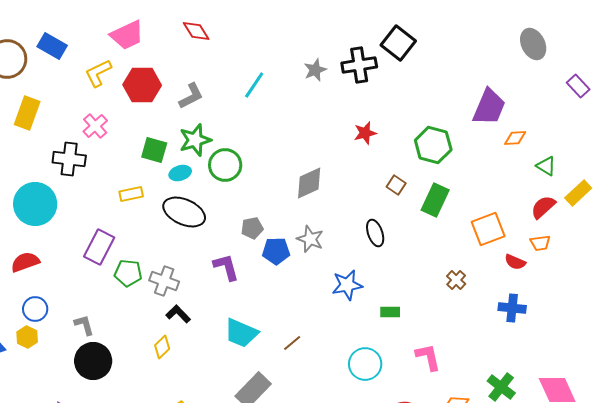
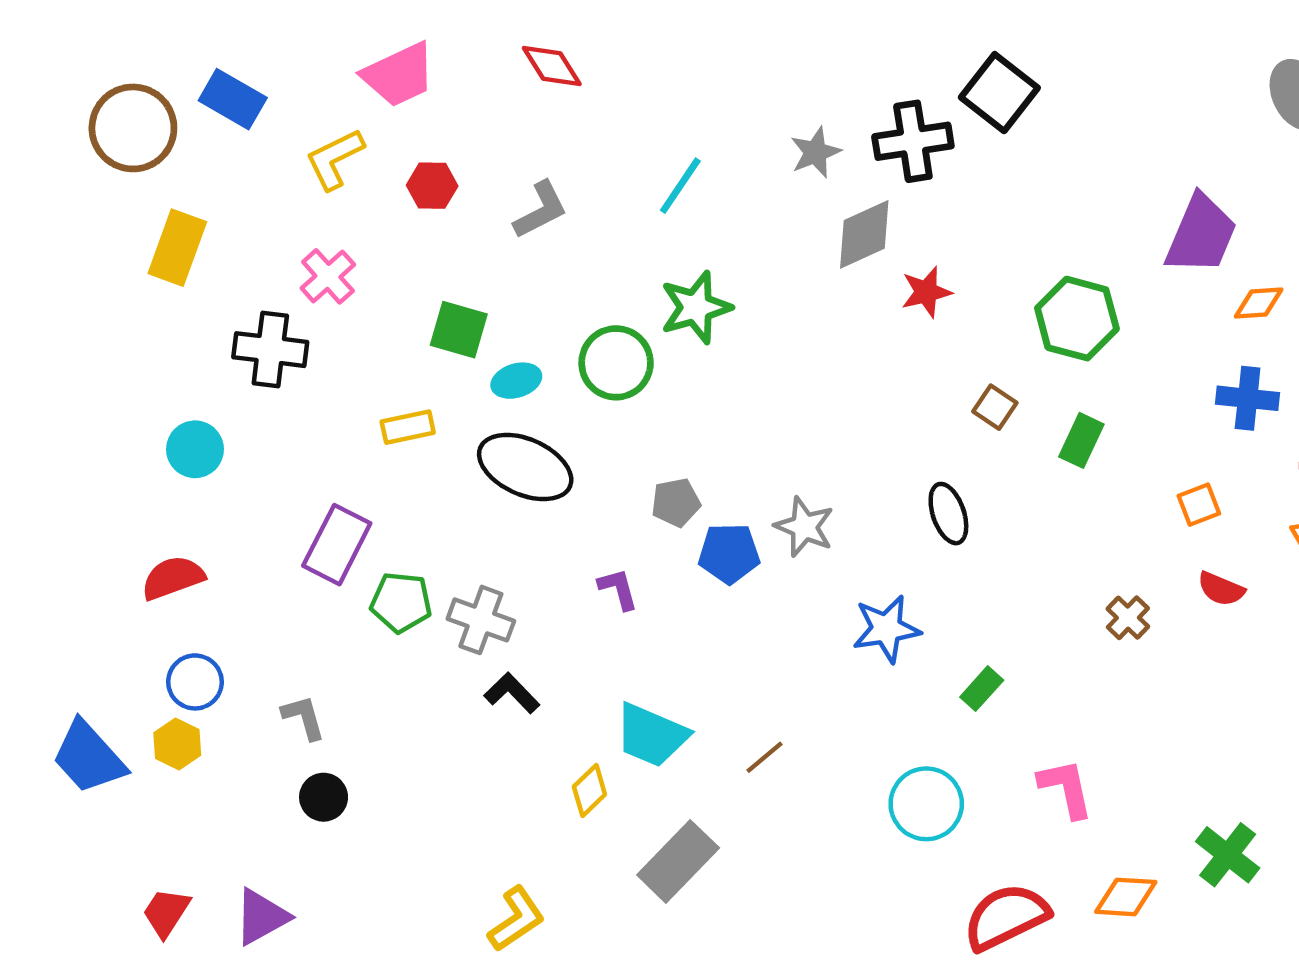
red hexagon: (142, 85) -> (432, 186), size x0.6
green star: (195, 140) -> (696, 307), moved
gray diamond: (309, 183) -> (864, 234), moved
green rectangle: (435, 200) -> (1081, 440), size x0.7
cyan circle: (35, 204) -> (195, 449), size x0.6
orange square: (488, 229) -> (1199, 505), size x0.6
red semicircle: (515, 262) -> (1221, 589), moved
purple L-shape: (226, 267) -> (618, 589), size x0.7
blue cross: (512, 308) -> (1248, 398), moved
green rectangle: (390, 312) -> (982, 689), turned -48
yellow diamond: (162, 347) -> (589, 791), moved
black circle: (93, 361) -> (324, 797), size x0.6

